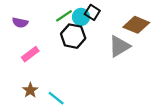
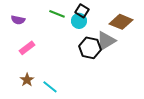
green line: (64, 16) -> (57, 14), turned 56
cyan circle: (81, 17) -> (79, 21), moved
black hexagon: (73, 36) -> (90, 48), moved

